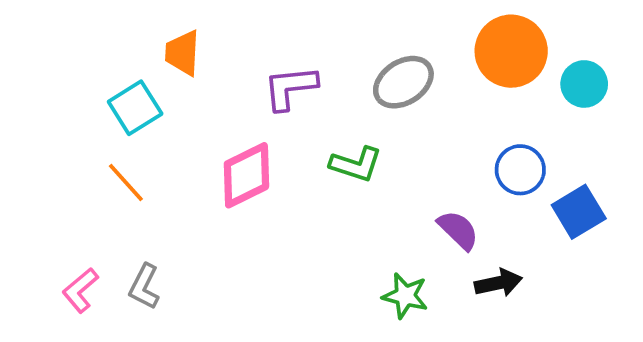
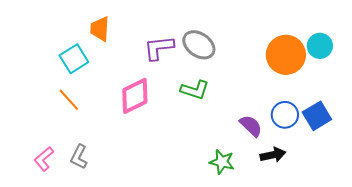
orange circle: (511, 51) -> (286, 55), moved
gray ellipse: (403, 82) -> (199, 45), moved, turned 68
blue circle: (520, 170) -> (285, 115), moved

